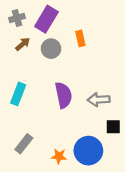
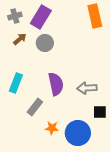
orange rectangle: (80, 38) -> (95, 16), moved, size x1.6
gray rectangle: (24, 144) -> (35, 107), moved
orange star: (59, 156) -> (52, 128), moved

